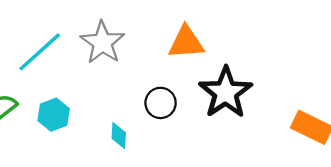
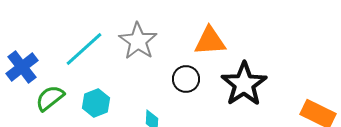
black circle: (161, 103) -> (186, 79), moved

